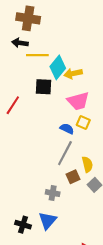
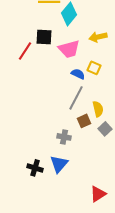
yellow arrow: (73, 74) -> (98, 37), moved
black square: (43, 87) -> (44, 37), moved
pink trapezoid: (78, 101) -> (69, 49), moved

